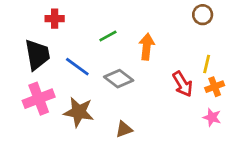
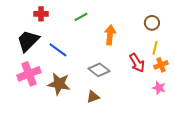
brown circle: (203, 15) -> (152, 23), moved
green line: (108, 36) -> (81, 17), moved
black trapezoid: (37, 55) -> (28, 41), turned -125
gray diamond: (119, 79) -> (99, 70), moved

